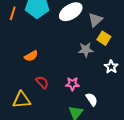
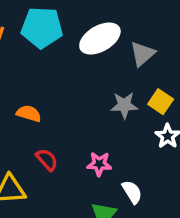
yellow square: (104, 38) -> (161, 102), moved
orange semicircle: (31, 56) -> (29, 114), turned -136

